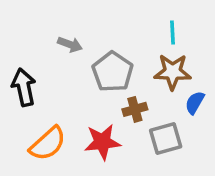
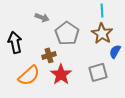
brown star: (173, 72) -> (102, 33), turned 30
brown cross: (135, 109) -> (49, 55), moved
red star: (102, 142) -> (61, 74), turned -30

